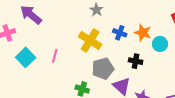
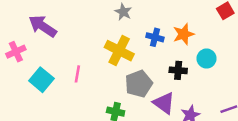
orange star: (143, 33) -> (184, 34), turned -30
cyan circle: (160, 44) -> (207, 59), moved

